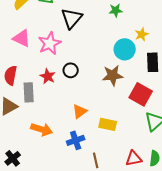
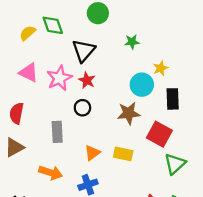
red star: (48, 76) -> (87, 80), moved
gray rectangle: (29, 92) -> (57, 132), moved
yellow rectangle: (108, 124) -> (123, 154), moved

